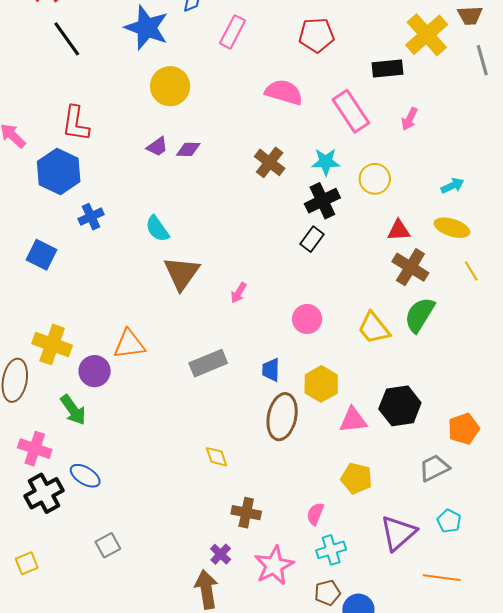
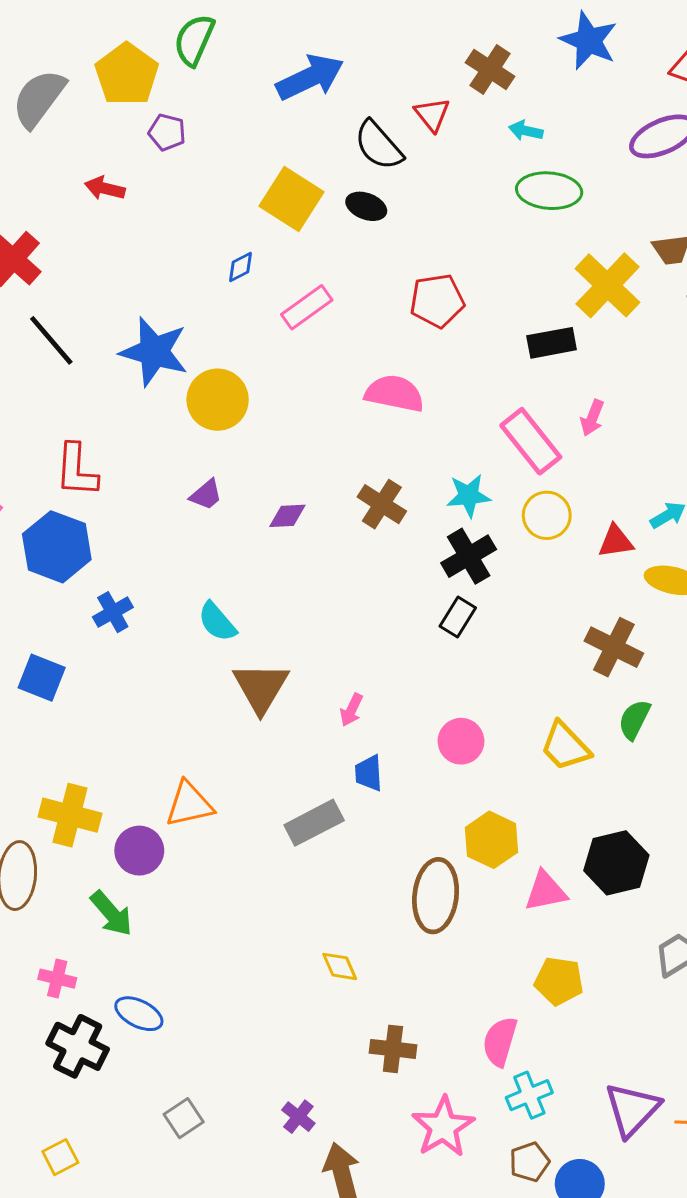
blue star: (147, 28) -> (154, 352), moved
pink rectangle: (232, 32) -> (307, 307), turned 32
pink rectangle: (351, 111) -> (531, 441), moved
purple diamond: (188, 149) -> (287, 516), moved
red triangle: (399, 230) -> (616, 541), moved
green semicircle: (420, 315) -> (634, 720), size x0.7
blue trapezoid: (271, 370) -> (369, 773), moved
pink cross: (35, 449) -> (57, 979), size x0.7
black cross: (44, 493) -> (78, 1046), turned -30
pink semicircle: (315, 514) -> (500, 1041), size x1.4
purple triangle: (398, 533) -> (632, 1109), moved
purple cross: (221, 554) -> (298, 1117), moved

